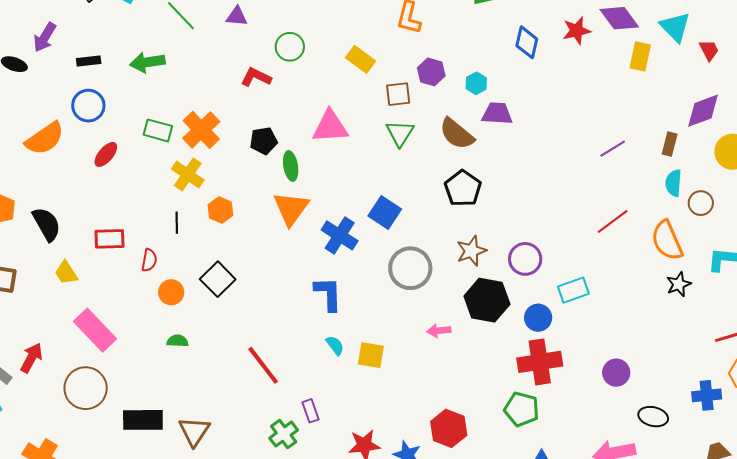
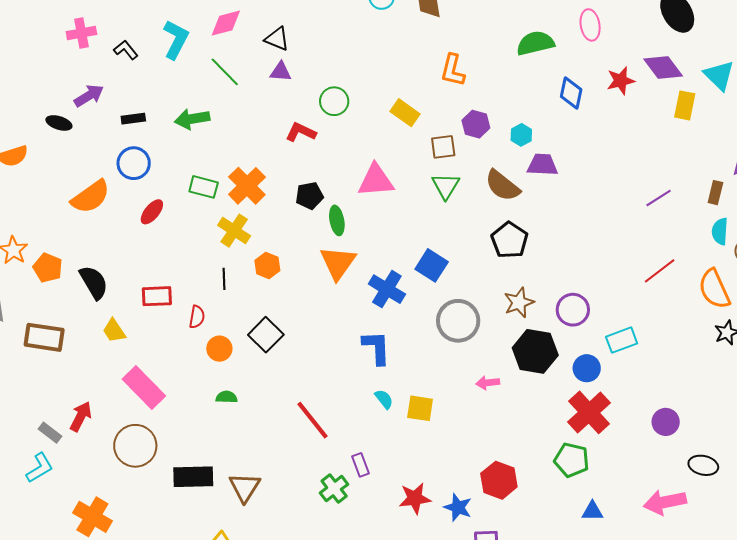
purple arrow: (45, 37) -> (89, 96), turned -152
red cross: (540, 362) -> (589, 412), turned -33

